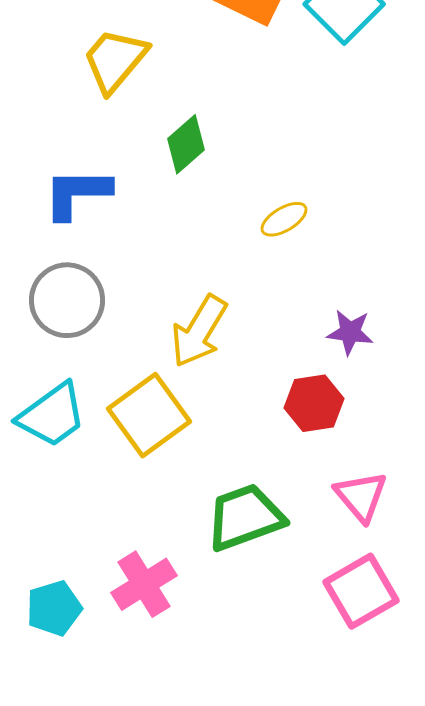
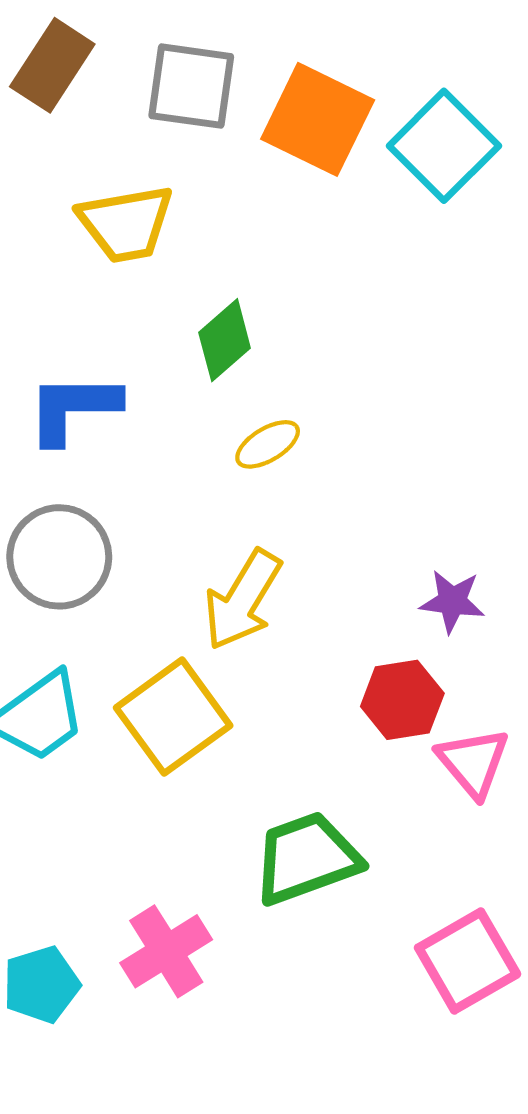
yellow trapezoid: (115, 60) -> (126, 224), turned -140
yellow ellipse: (284, 219) -> (268, 444), moved
pink triangle: (361, 496) -> (473, 762), moved

